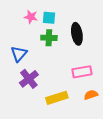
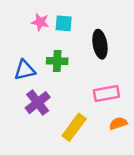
green cross: (49, 38) -> (57, 61), moved
blue triangle: (19, 54) -> (25, 70), turned 36
yellow rectangle: (57, 98) -> (74, 127), turned -35

